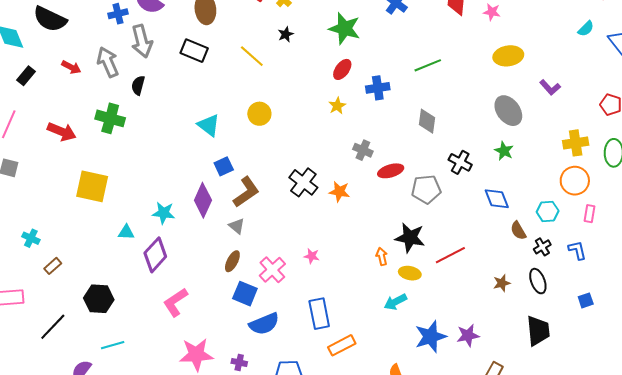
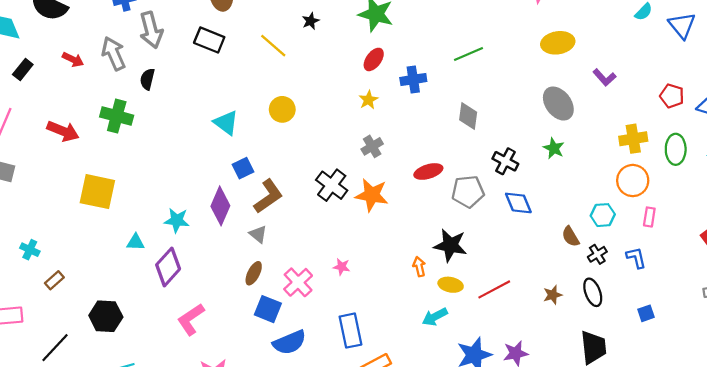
gray cross: (363, 150) -> (372, 146), moved, turned 36
orange star: (339, 192) -> (372, 195), size x1.4
blue diamond: (497, 199) -> (518, 203), moved
red line: (450, 255) -> (494, 289), moved

